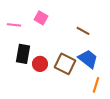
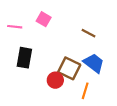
red circle: (40, 64) -> (55, 80), moved
orange line: (96, 85) -> (85, 91), moved

